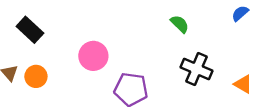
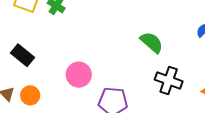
green semicircle: (180, 24) -> (152, 42), size x1.4

